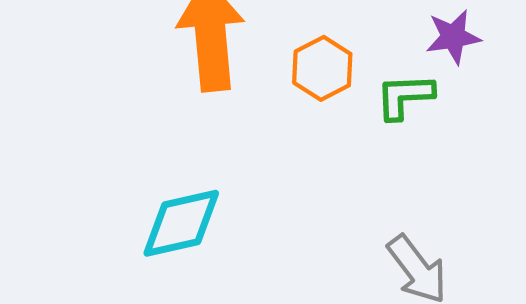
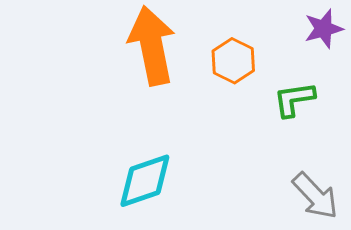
green L-shape: (405, 96) -> (294, 99), moved

